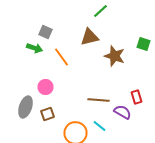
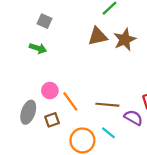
gray square: (46, 32) -> (44, 21), moved
brown star: (114, 56) -> (125, 40), moved, turned 30
orange line: (62, 57) -> (70, 101), moved

